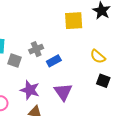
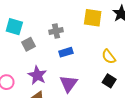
gray cross: (36, 49) -> (56, 31), moved
gray square: (15, 61) -> (29, 44), turned 32

